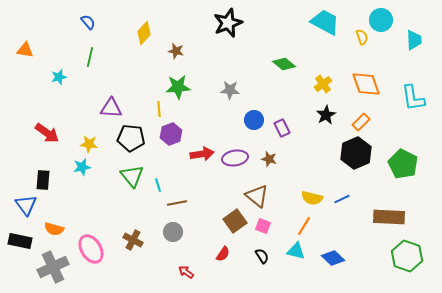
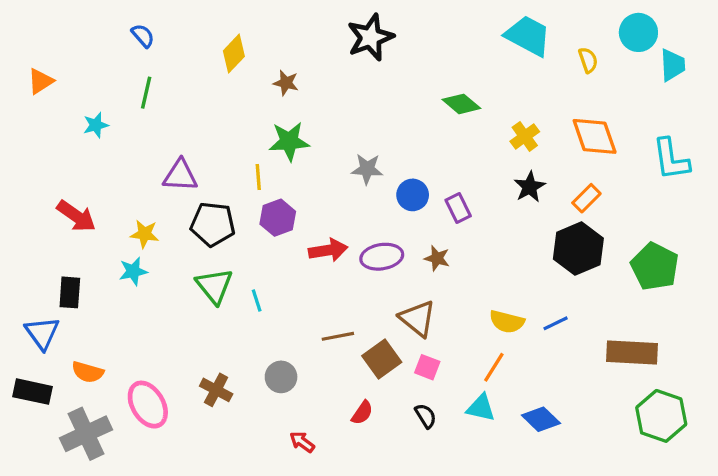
cyan circle: (381, 20) -> (638, 32), moved
orange triangle: (25, 50) -> (41, 81), turned -42
gray star: (230, 90) -> (367, 169), moved
brown line: (177, 203) -> (338, 336), moved

